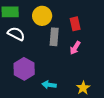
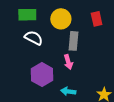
red rectangle: (75, 24) -> (97, 19), moved
pink arrow: (75, 48) -> (68, 62), moved, turned -48

